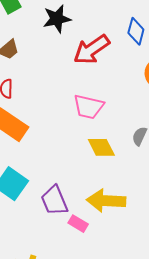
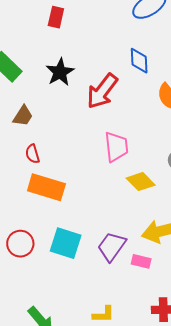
pink trapezoid: (89, 107) -> (116, 147), turned -92
purple trapezoid: (54, 201) -> (112, 246), turned 76

